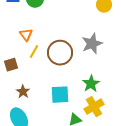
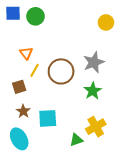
brown square: (11, 65) -> (19, 87), moved
green star: (91, 84) -> (93, 91), moved
cyan square: (60, 95) -> (48, 118), moved

